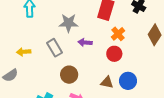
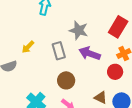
purple arrow: (85, 42) -> (90, 53), size x1.5
yellow arrow: (24, 52) -> (28, 47), turned -56

